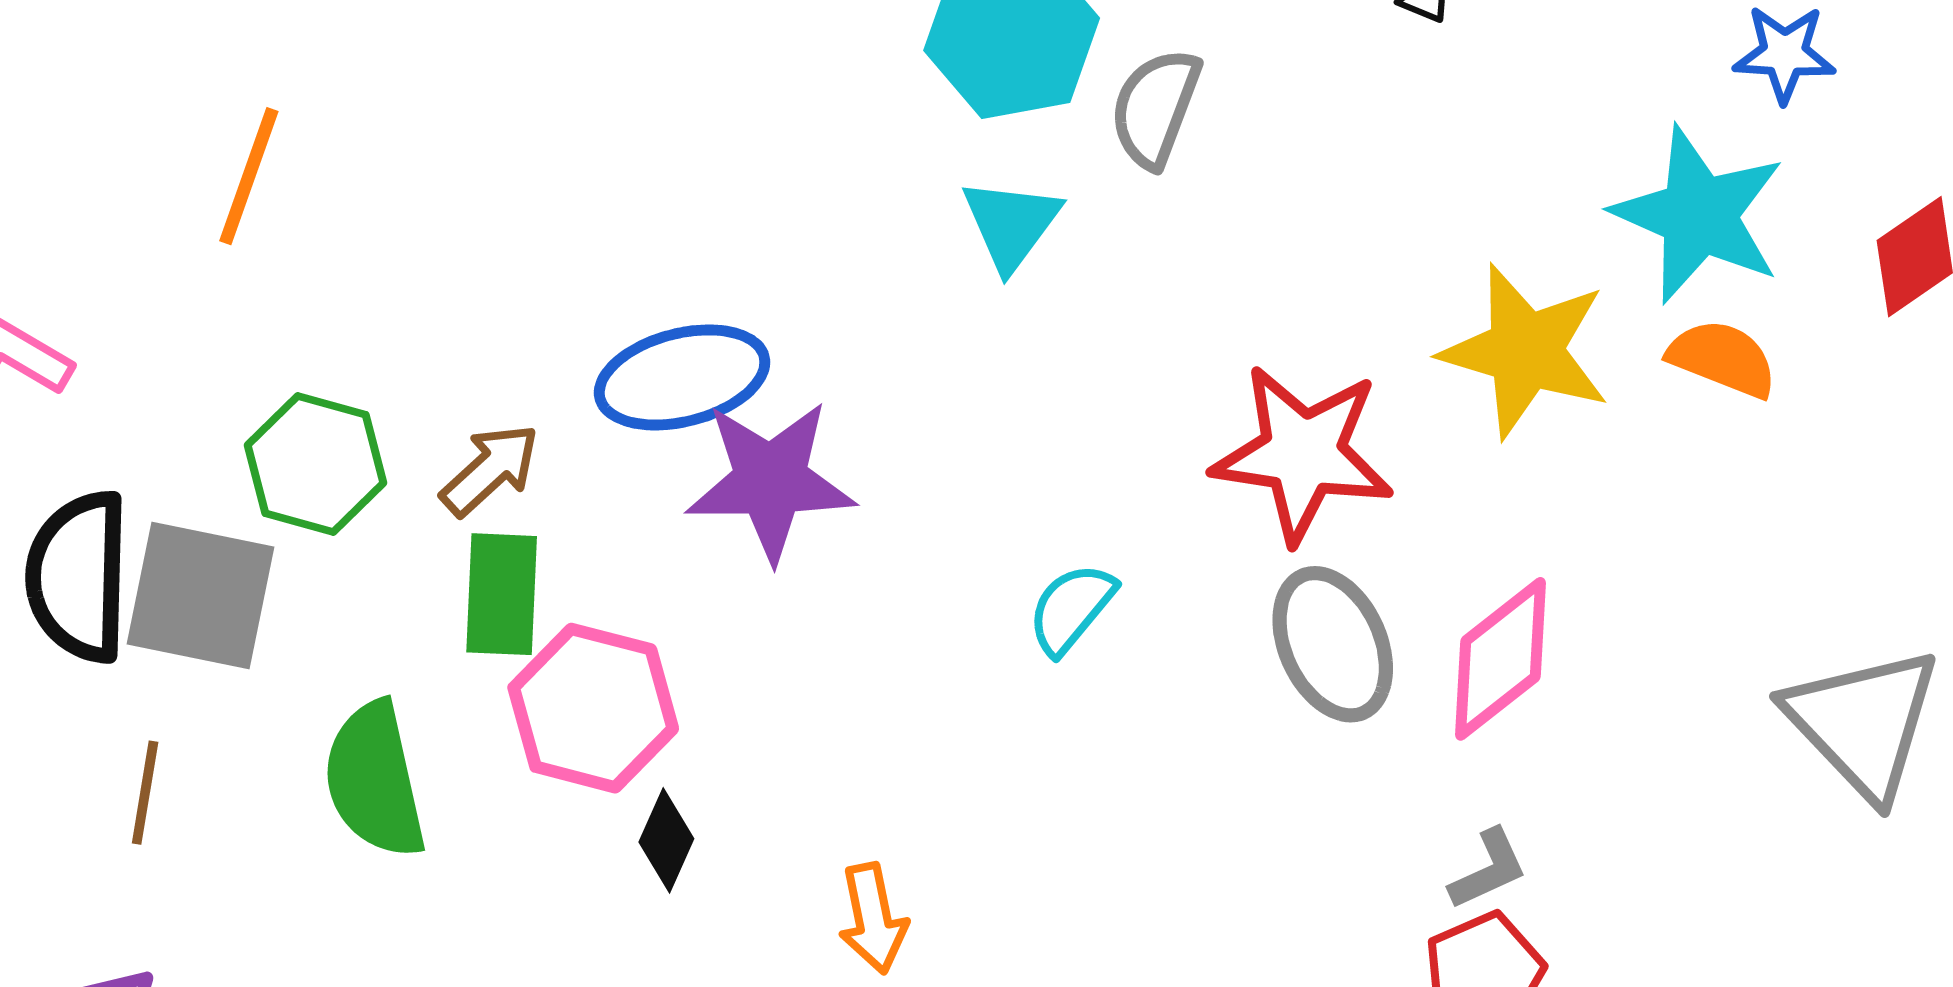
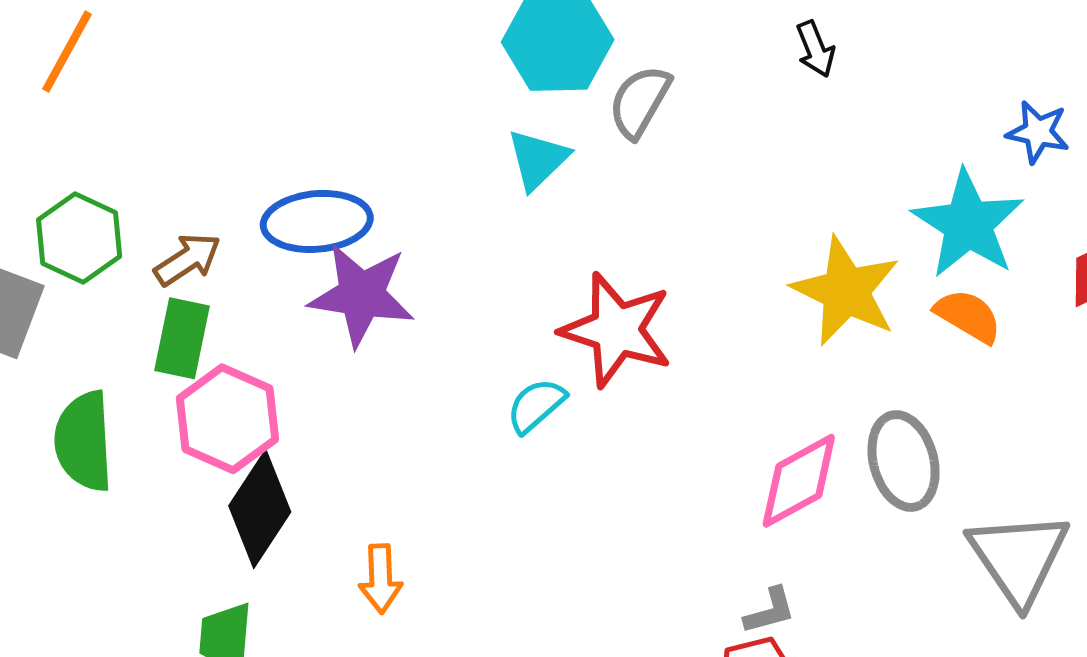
red star: (1303, 454) -> (616, 330), moved
gray ellipse: (1333, 644) -> (904, 461), moved
black diamond: (666, 840) -> (260, 509), size x1.8

